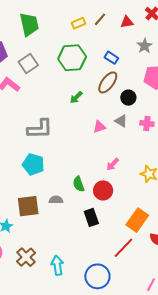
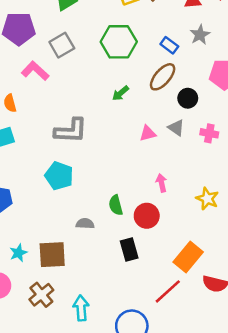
gray star: (145, 46) -> (200, 35), moved
pink arrow: (113, 164) -> (161, 183), turned 120
brown square: (28, 206) -> (52, 255), moved

